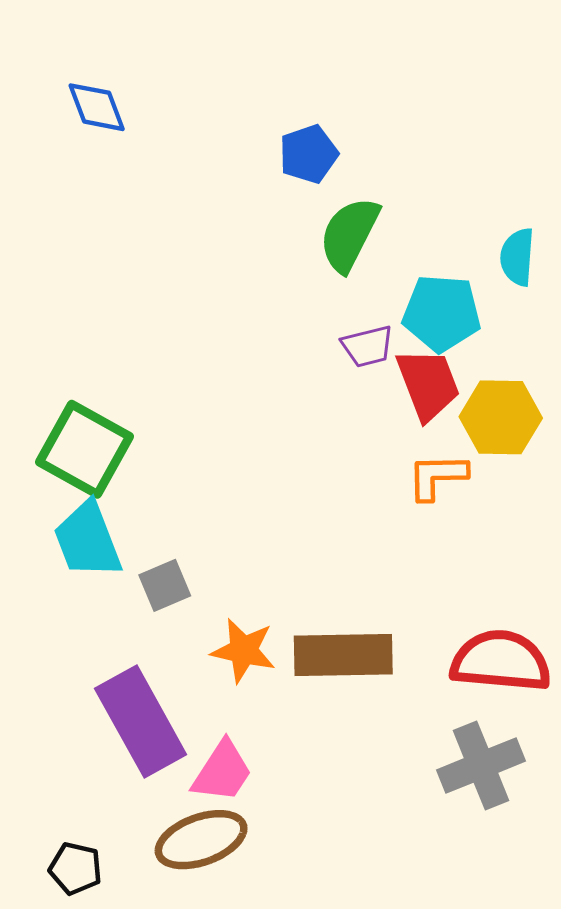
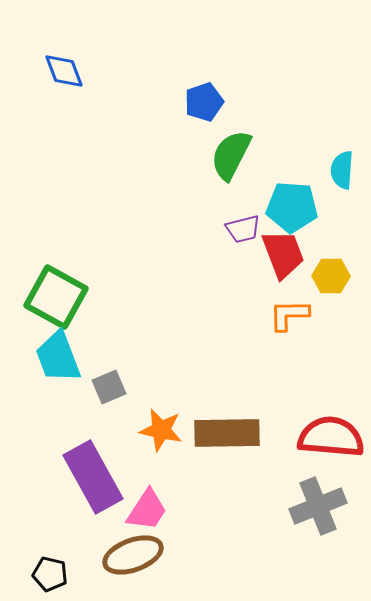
yellow hexagon: (501, 417) -> (331, 276), size x0.7

